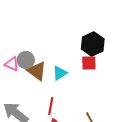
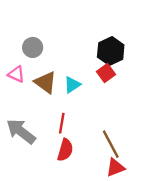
gray circle: (26, 60) -> (33, 47), moved
red square: (89, 63) -> (106, 73), turned -35

